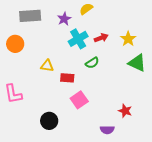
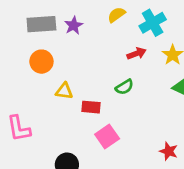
purple star: (64, 19) -> (74, 25), moved
cyan cross: (78, 39) -> (153, 23), moved
orange circle: (15, 44) -> (41, 62), moved

